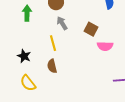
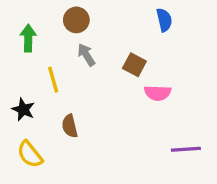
yellow line: (53, 43) -> (53, 80), moved

